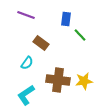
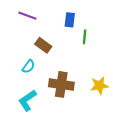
green line: (80, 35) -> (85, 37), turned 48
yellow star: (84, 81) -> (99, 86), moved

